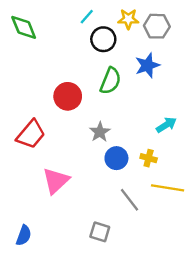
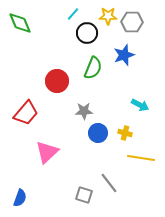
cyan arrow: (166, 125) -> (140, 105), turned 60
gray star: (100, 132) -> (84, 111), turned 30
gray line: (130, 200) -> (109, 183), moved

